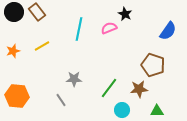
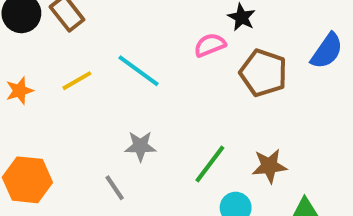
cyan line: (79, 29) -> (138, 71), moved, turned -65
brown pentagon: (153, 65) -> (263, 73), moved

